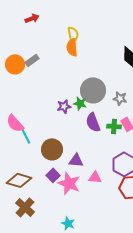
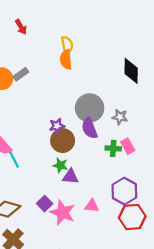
red arrow: (32, 18) -> (21, 27), turned 80
green star: (80, 103) -> (60, 165), moved
purple semicircle: (93, 122) -> (90, 128), moved
brown circle: (52, 149) -> (63, 141), moved
purple triangle: (76, 160) -> (70, 177), moved

